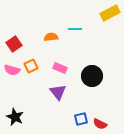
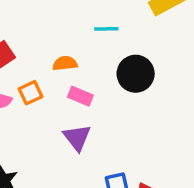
orange semicircle: (51, 37) -> (65, 63), moved
black circle: (92, 76) -> (136, 74), moved

